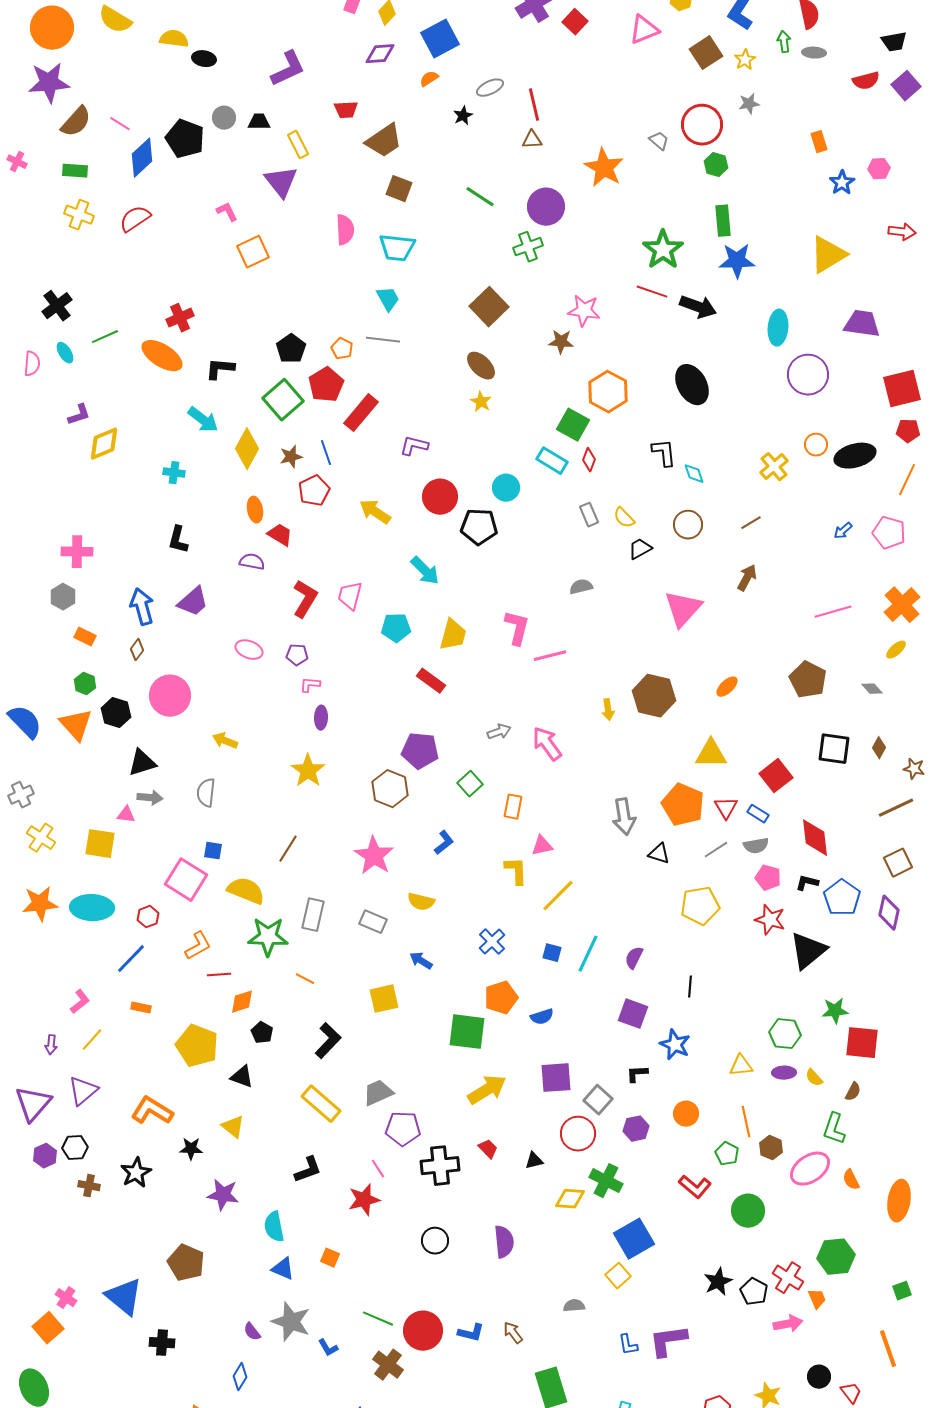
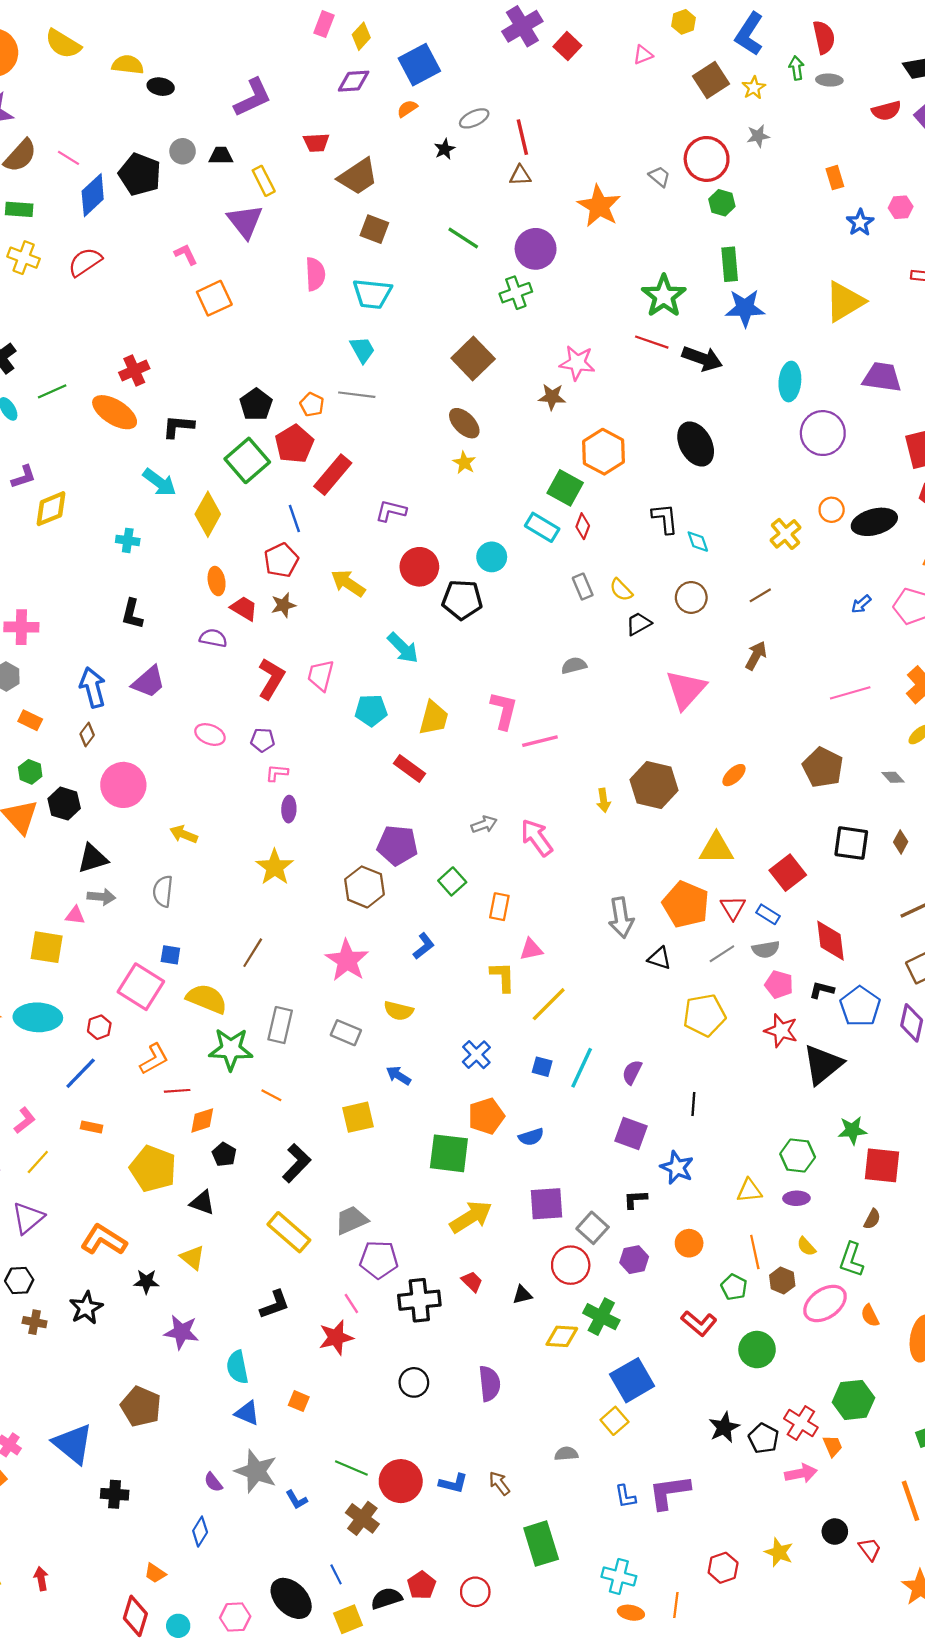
pink triangle: (644, 30) -> (643, 55), size x0.6
brown star: (291, 457) -> (283, 605), moved
yellow semicircle: (814, 1078) -> (806, 1246), moved

